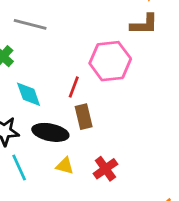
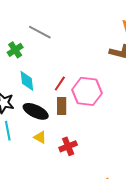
pink hexagon: (110, 61) -> (87, 91), moved

